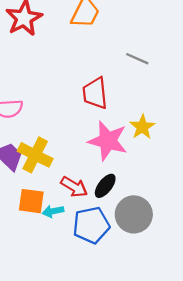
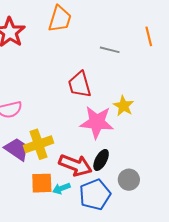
yellow cross: (35, 155) -> (39, 144), turned -36
red arrow: (74, 187) -> (75, 165), size x1.4
gray circle: (134, 214) -> (129, 180), size x0.7

